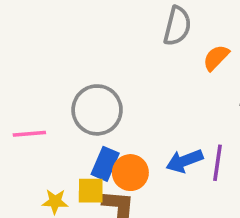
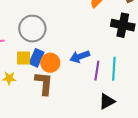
purple line: (218, 163) -> (97, 71), moved
yellow square: (91, 191) -> (23, 58), moved

